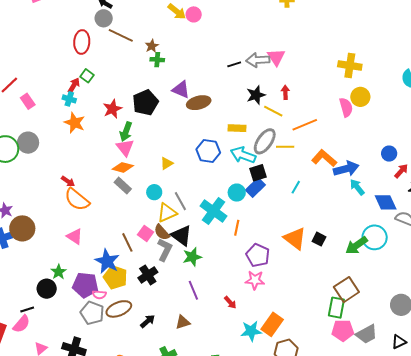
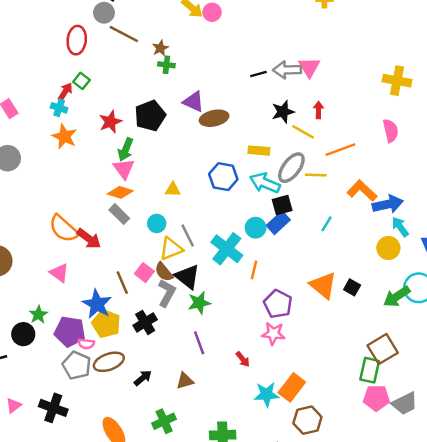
yellow circle: (360, 97) -> (388, 248), moved
yellow triangle: (167, 163) -> (173, 190), turned 32
red arrow: (68, 181) -> (89, 239), moved, size x1.5

